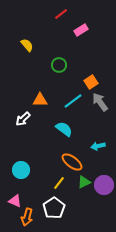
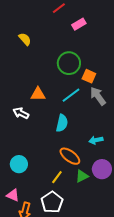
green circle: (59, 65) -> (69, 63), moved, size x1.5
orange square: (91, 82) -> (89, 76), turned -32
white arrow: (23, 119) -> (21, 113), turned 70
cyan semicircle: (64, 129) -> (62, 123), turned 66
purple circle: (104, 185) -> (102, 169), moved

